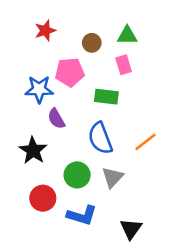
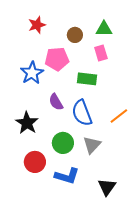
blue star: (39, 89) -> (32, 73), turned -30
purple semicircle: (56, 119) -> (56, 102), moved

